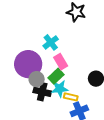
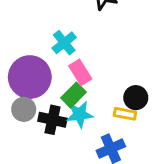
gray circle: (37, 79) -> (24, 109), moved
yellow rectangle: (71, 97) -> (125, 114), moved

